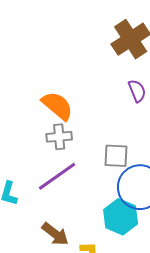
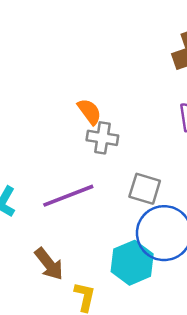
orange semicircle: (57, 106) -> (89, 112), size x0.7
gray cross: (59, 137) -> (102, 138), moved

